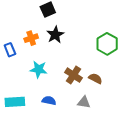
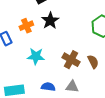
brown semicircle: (95, 79) -> (93, 62), turned 40
gray triangle: (84, 102) -> (72, 87), moved

